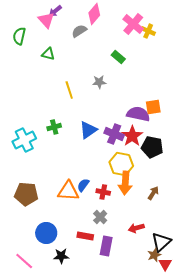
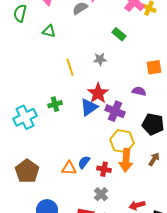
orange square: (153, 107) -> (154, 67), moved
purple semicircle: (138, 114) -> (139, 91), size x0.6
red star: (132, 136) -> (98, 93), moved
orange triangle: (68, 191) -> (69, 168), size x0.7
brown arrow: (153, 193) -> (154, 159), moved
brown pentagon: (26, 194) -> (27, 171), turned 30

